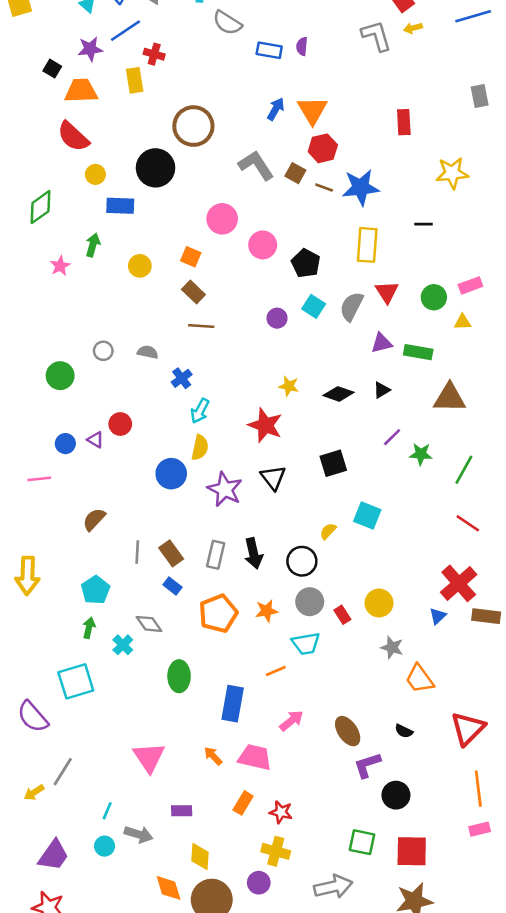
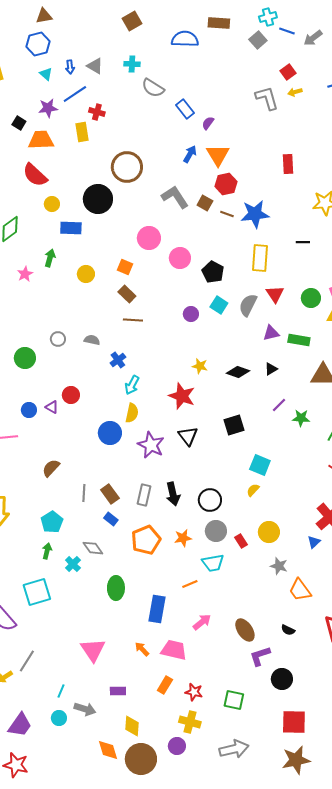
purple semicircle: (302, 46) -> (208, 123), moved, turned 32
blue rectangle: (269, 50) -> (185, 109), turned 42
yellow semicircle: (328, 531) -> (253, 490), moved
green square: (362, 842) -> (234, 700), moved

